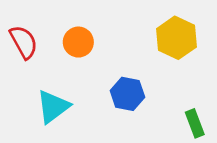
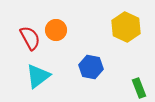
red semicircle: (24, 42) -> (30, 38), moved

